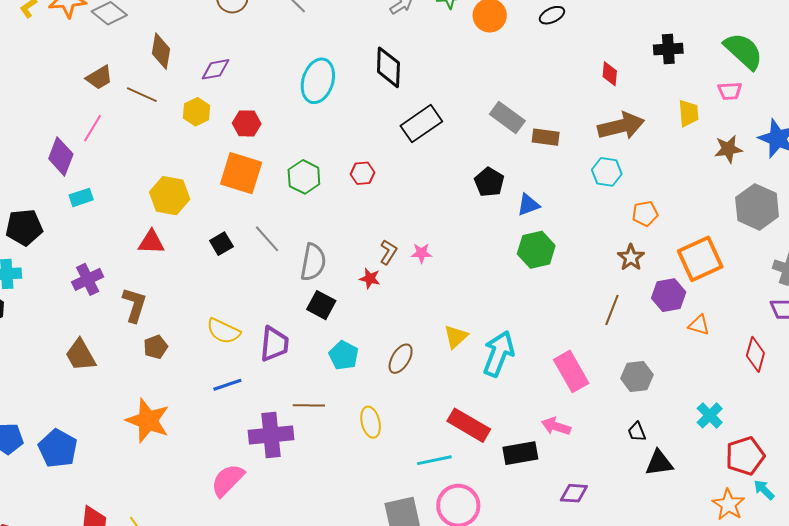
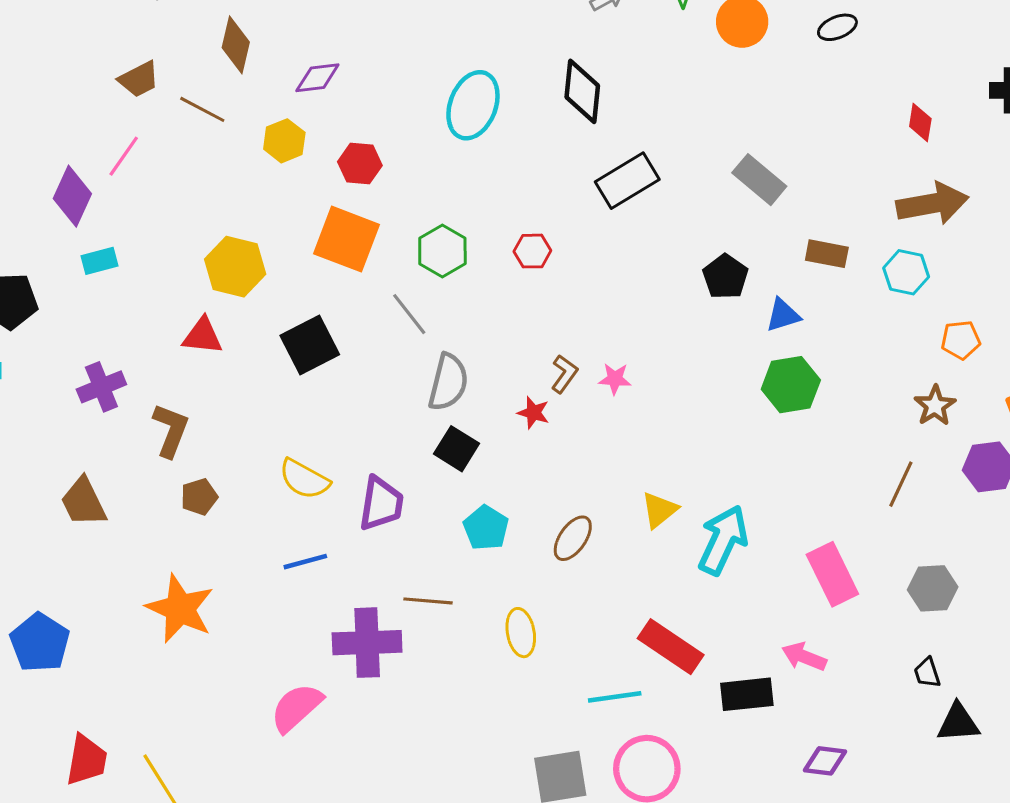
brown rectangle: (546, 137) -> (827, 254), moved
gray line: (267, 239) -> (409, 314), moved
black square: (221, 244) -> (310, 345), size x1.6

